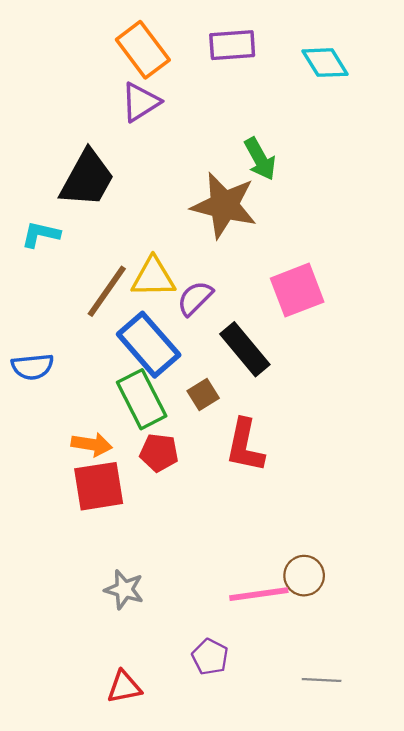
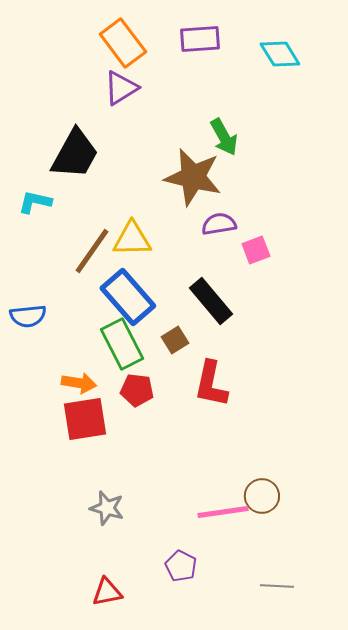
pink square: (297, 290) -> (256, 250), size x0.6
purple semicircle: (195, 298) -> (219, 224), moved, turned 36

